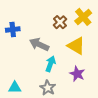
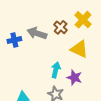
gray arrow: (39, 44) -> (37, 33), moved
purple star: (77, 74) -> (74, 78), moved

